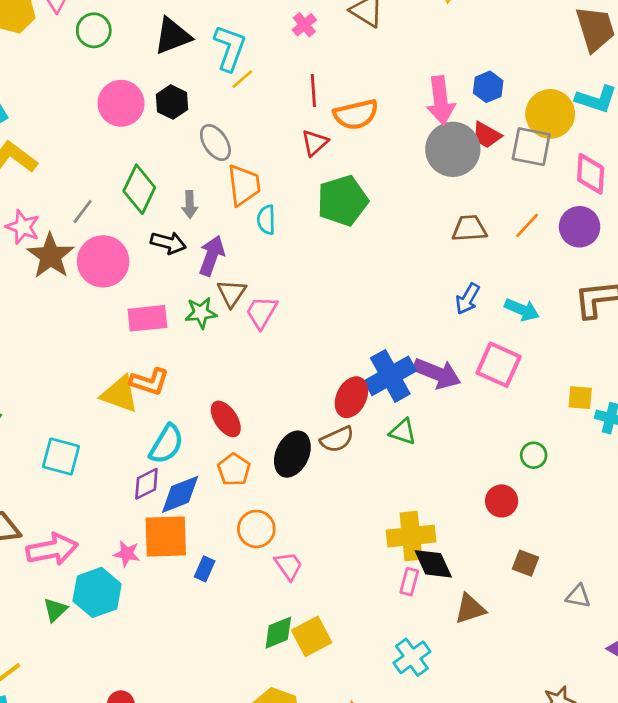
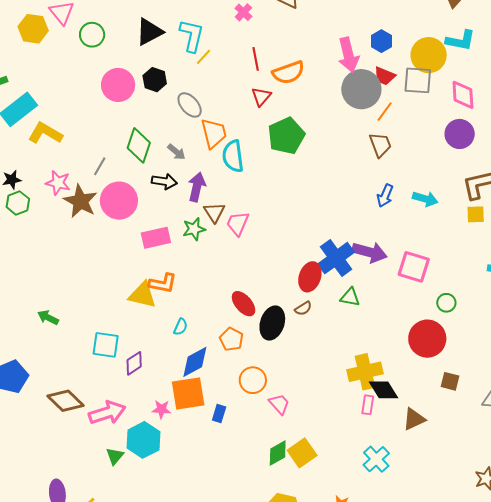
gray arrow: (190, 204) -> (176, 152), turned -42
cyan semicircle: (266, 220) -> (233, 156), size x1.5
orange line: (527, 225) -> (385, 112), moved
brown trapezoid: (469, 228) -> (380, 145), turned 80
pink square: (499, 365) -> (414, 267), moved
yellow square: (580, 398) -> (476, 214), moved
red ellipse: (226, 419) -> (244, 304), moved
brown semicircle: (337, 439) -> (303, 308), size x0.7
cyan semicircle: (166, 444) -> (181, 327), size x0.6
purple diamond: (146, 484) -> (134, 363), moved
red circle: (502, 501) -> (427, 339), size x1.6

